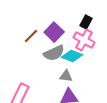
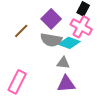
brown line: (31, 36) -> (21, 31), moved
gray semicircle: (54, 53) -> (51, 40), turned 35

